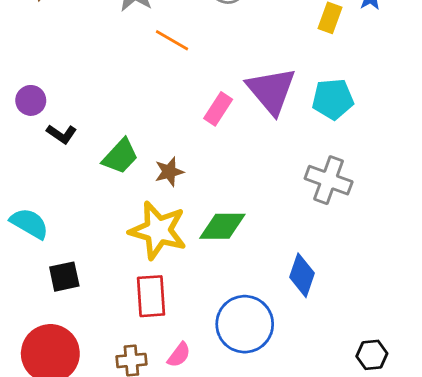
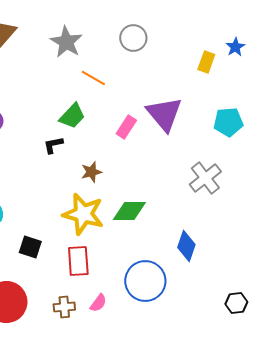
cyan pentagon: (333, 99) -> (228, 122), moved
black L-shape: (62, 134) -> (53, 145), moved, turned 135
green trapezoid: (120, 156) -> (72, 116), moved
gray cross: (329, 180) -> (205, 178), turned 32
black square: (64, 277) -> (30, 247), moved, turned 30

